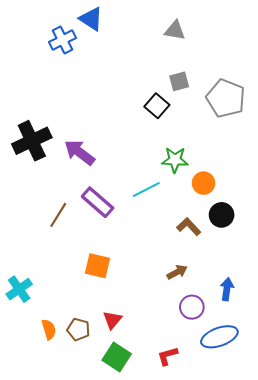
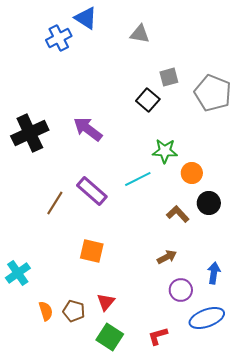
gray triangle: (175, 30) -> (140, 34), moved
purple arrow: (79, 152) -> (88, 129), moved

